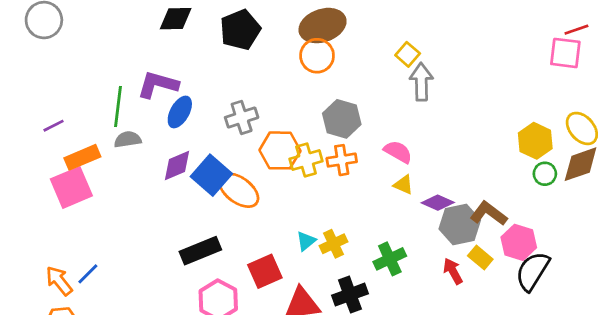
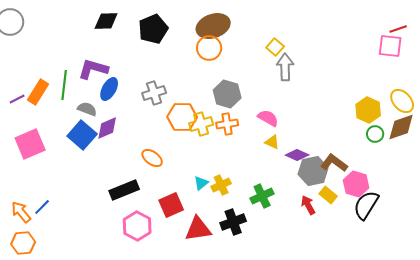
gray semicircle: (128, 139) -> (87, 109), moved, turned 30
orange rectangle: (82, 157) -> (38, 92), moved, turned -35
blue square: (211, 175) -> (82, 135), moved
orange ellipse: (239, 190) -> (152, 158), moved, size x0.7

